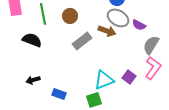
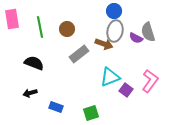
gray ellipse: (118, 18) -> (115, 31), turned 70
black semicircle: (32, 40) -> (34, 63), moved
gray semicircle: (151, 45) -> (148, 32), moved, turned -48
cyan triangle: (104, 80) -> (110, 77), moved

